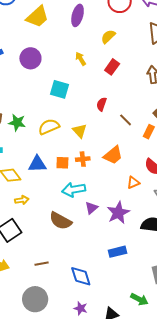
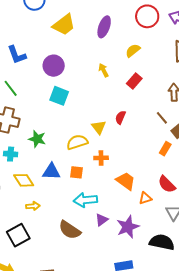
cyan square: (59, 89) -> (59, 96), moved
brown line: (126, 120) -> (162, 118), moved
green star: (17, 123) -> (37, 139), moved
yellow semicircle: (49, 127) -> (77, 142), moved
yellow triangle: (80, 131) -> (99, 127), moved
orange trapezoid: (113, 155) -> (126, 181), moved, turned -110
orange cross: (83, 159) -> (101, 158), moved

